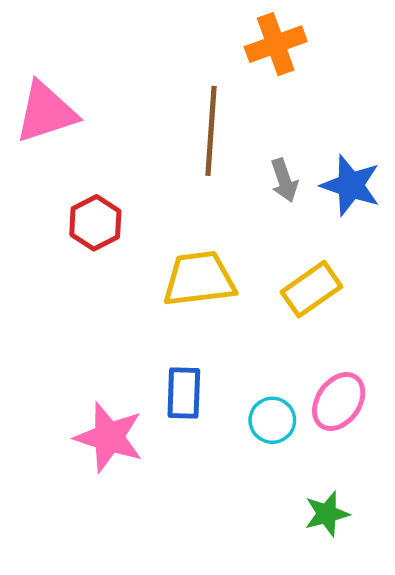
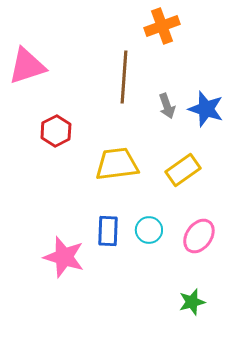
cyan circle: (272, 420) -> (149, 230), moved

